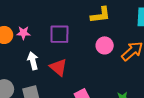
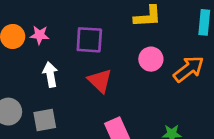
red triangle: (58, 67) -> (100, 81), moved

